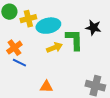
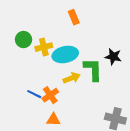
orange cross: (14, 48) -> (50, 95), moved
orange triangle: (46, 87) -> (53, 120), moved

